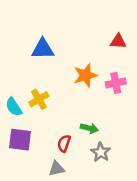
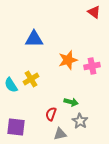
red triangle: (118, 41) -> (94, 12), moved, turned 32
purple square: (20, 140) -> (16, 127), moved
gray triangle: (57, 169) -> (60, 134), moved

